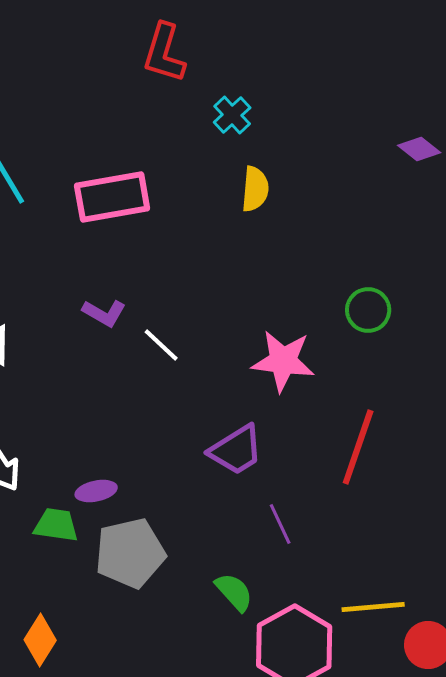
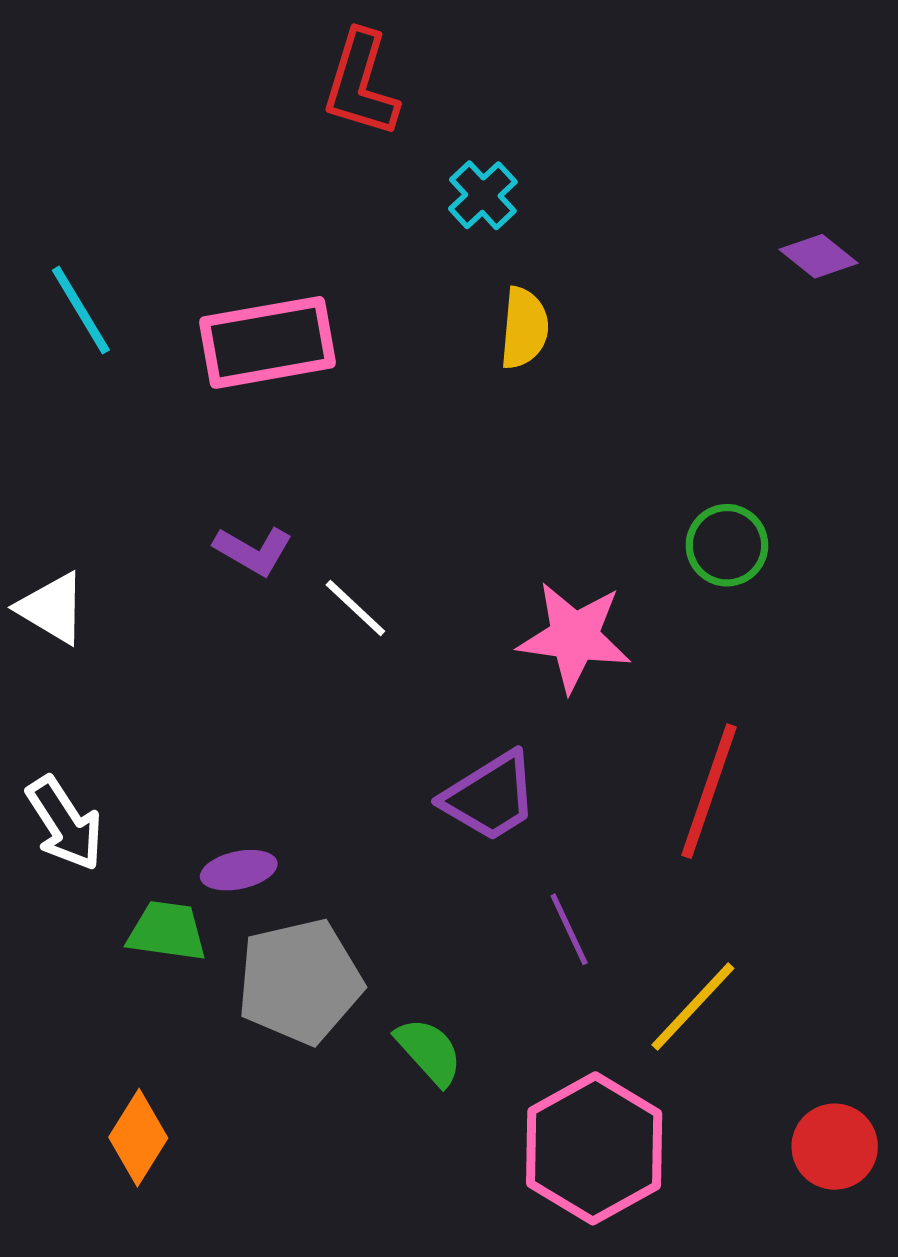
green semicircle: (234, 592) -> (429, 1051), moved
yellow line: (373, 607) -> (693, 1007), moved, turned -42

